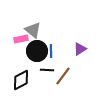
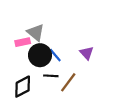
purple triangle: (80, 49) -> (87, 53), turned -40
blue line: (51, 51) -> (55, 55), turned -40

